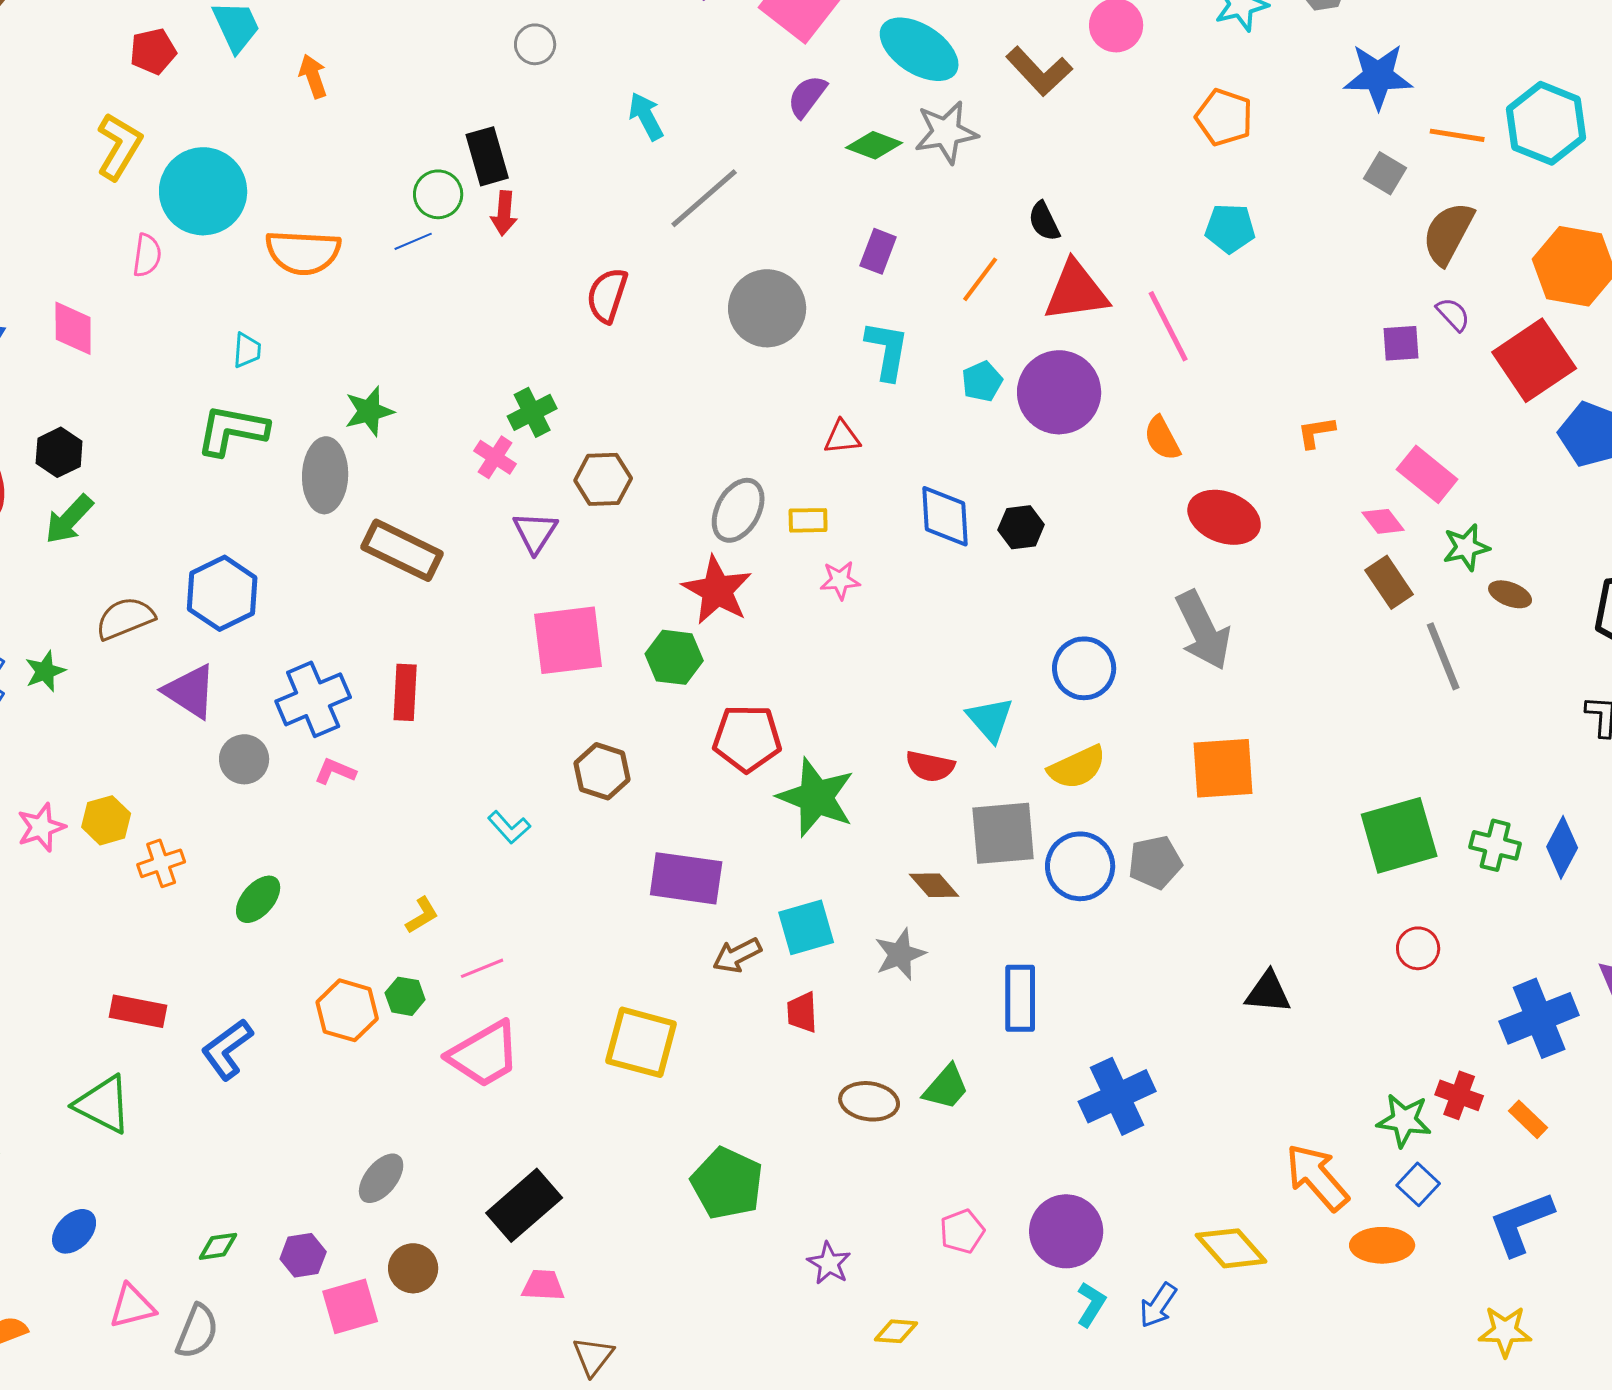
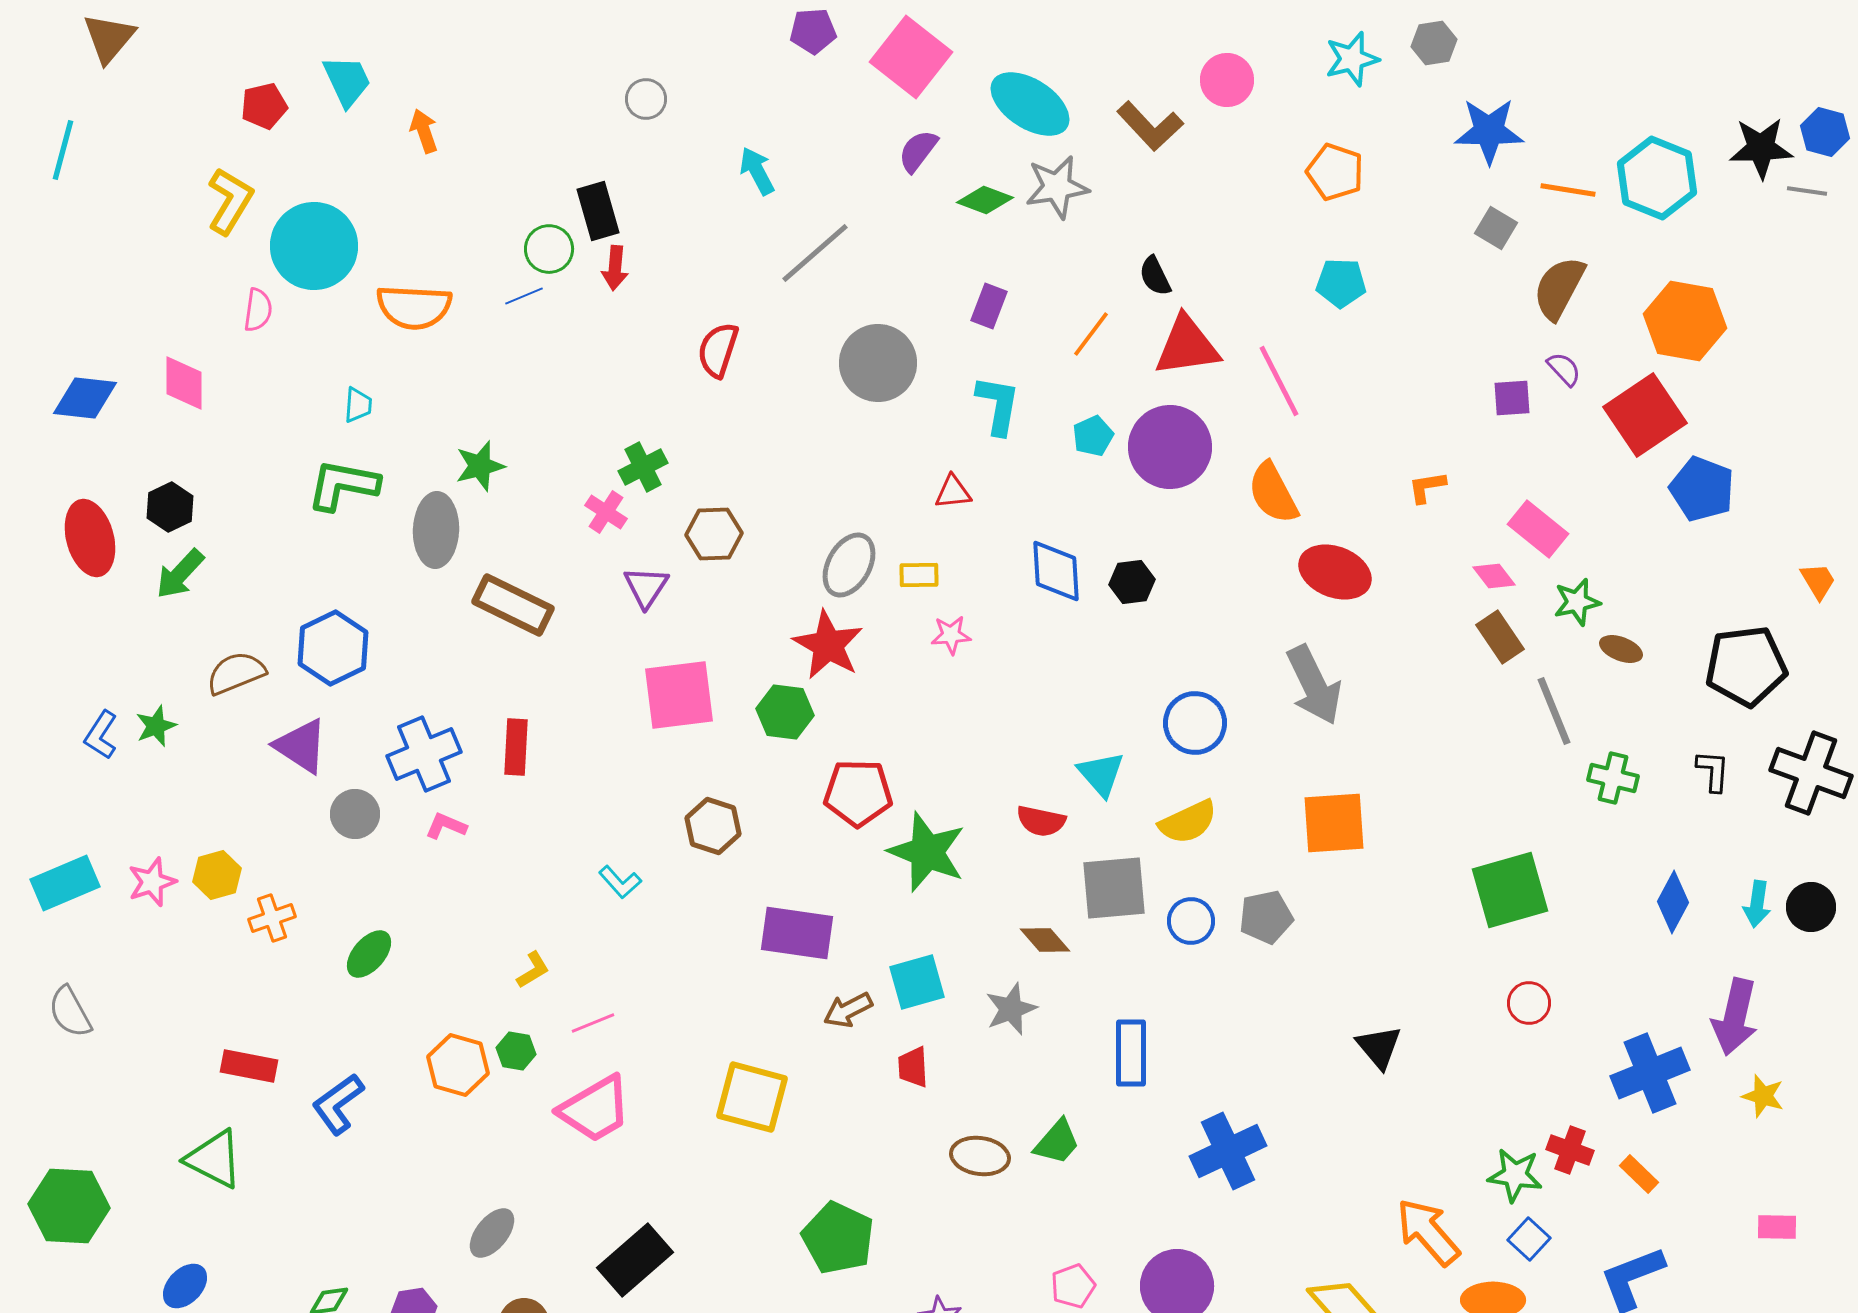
orange semicircle: (1162, 438) -> (1273, 493), size x1.4
green cross: (1495, 845) -> (1613, 778), moved
blue circle: (1080, 866) -> (1191, 921), size x0.7
black triangle: (1268, 992) -> (1379, 1047), turned 45

